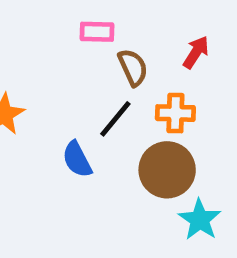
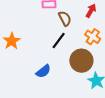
orange cross: (175, 113) -> (93, 37), moved, turned 35
blue semicircle: (77, 159) -> (43, 71), moved, turned -98

